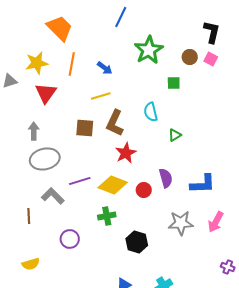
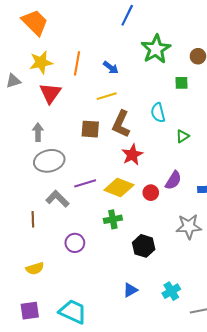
orange trapezoid: (60, 28) -> (35, 22), moved
purple semicircle: (166, 178) -> (173, 180), turned 48

